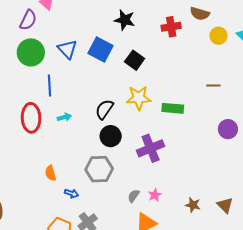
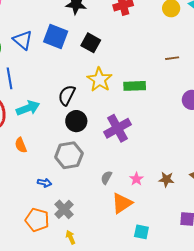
yellow star: (139, 98) -> (99, 80), turned -30
cyan arrow: (64, 117) -> (28, 108), size x1.6
orange semicircle: (50, 173) -> (21, 145), moved
pink star: (155, 195) -> (136, 179), moved

